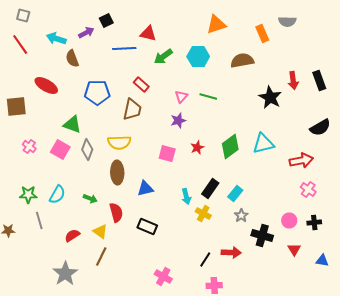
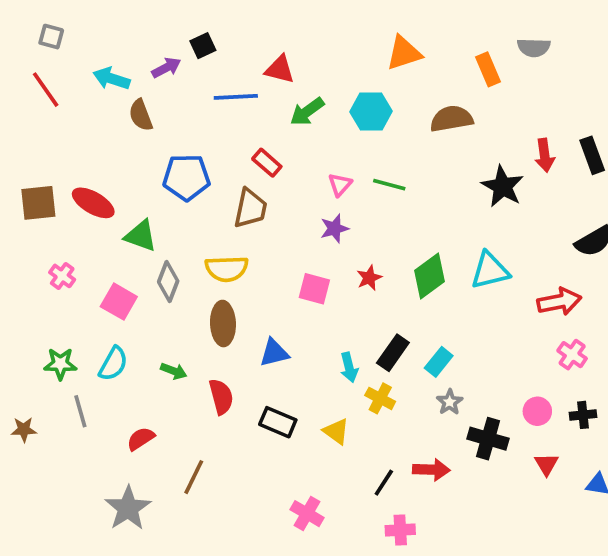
red ellipse: (46, 86) -> (93, 203), moved
pink square: (60, 150) -> (119, 302), moved
yellow triangle: (100, 232) -> (336, 431), moved

